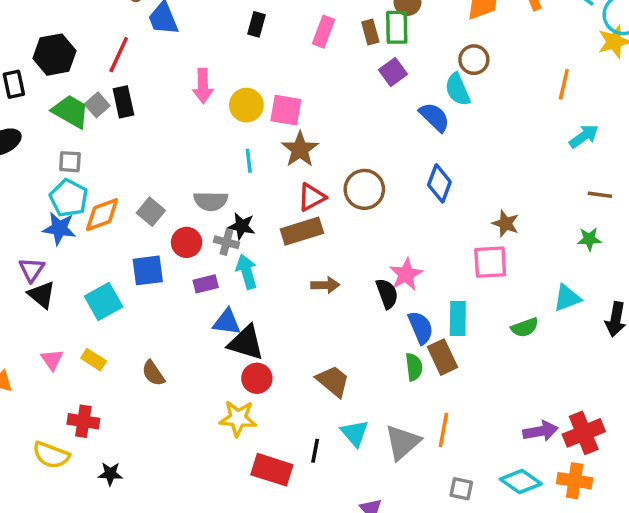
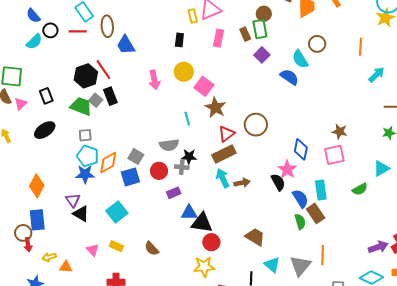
black hexagon: (54, 55) -> (86, 76), moved
red line: (119, 55) -> (103, 70), turned -50
brown circle: (474, 60) -> (317, 44), moved
yellow circle: (246, 105) -> (184, 72), moved
pink square: (286, 110) -> (204, 86), turned 36
blue diamond: (439, 183) -> (301, 149), moved
blue square: (148, 270) -> (130, 177), moved
cyan arrow: (247, 272) -> (223, 178), moved

